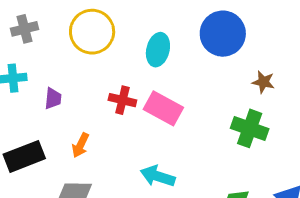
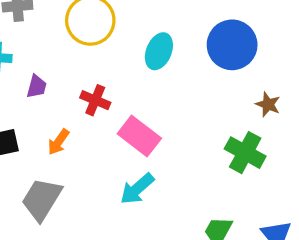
red cross: (122, 100) -> (95, 100), moved
pink rectangle: (163, 108) -> (139, 136), moved
cyan arrow: (158, 176) -> (137, 189), turned -68

